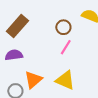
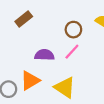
brown rectangle: (17, 26) -> (24, 19), size x0.7
purple semicircle: (14, 55) -> (44, 55), moved

